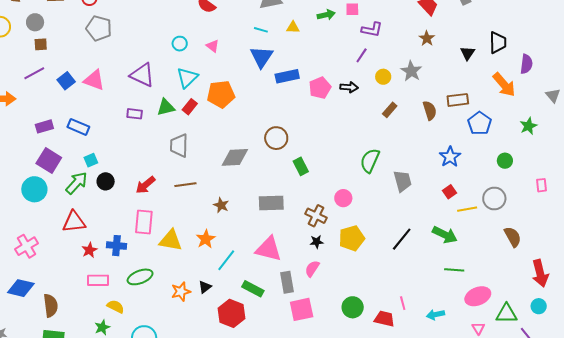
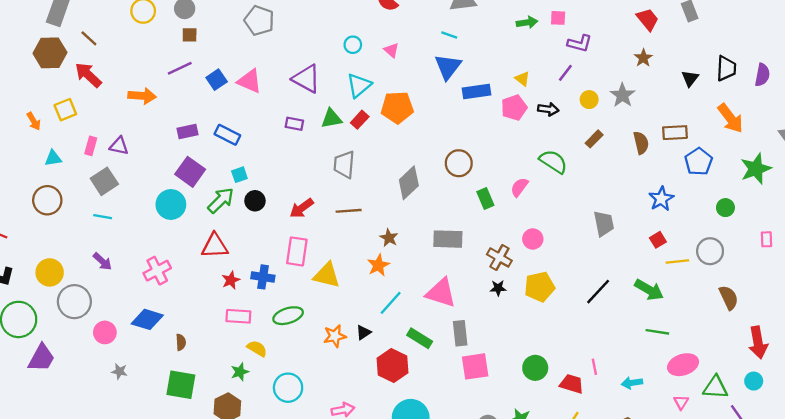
yellow triangle: (293, 27) -> (522, 79), moved, turned 32
purple semicircle: (526, 64) -> (762, 75), moved
green star: (528, 126) -> (756, 169), size x1.5
gray diamond: (235, 157) -> (409, 183), turned -44
green semicircle: (370, 161) -> (553, 162), moved, turned 95
orange star: (206, 239) -> (378, 265), moved
pink semicircle: (312, 269) -> (519, 187), moved
brown semicircle: (51, 306) -> (181, 342), size x0.6

